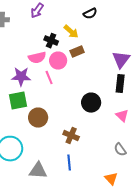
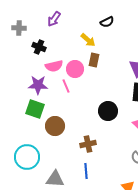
black cross: (51, 41) -> (39, 47), moved
brown rectangle: (77, 52) -> (94, 60), turned -56
green square: (18, 101) -> (35, 109), turned 30
brown cross: (71, 136) -> (88, 144), turned -35

